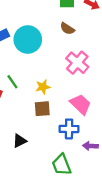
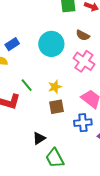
brown semicircle: (67, 29) -> (83, 35), moved
cyan circle: (28, 40) -> (51, 44), moved
green trapezoid: (62, 165) -> (55, 158), moved

